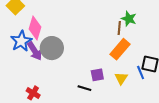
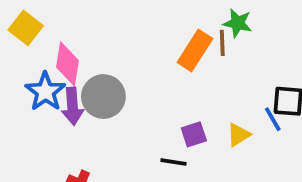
orange rectangle: (120, 49) -> (195, 51), moved
purple arrow: (35, 51) -> (73, 106), turned 36
yellow triangle: (121, 78) -> (239, 135), turned 32

